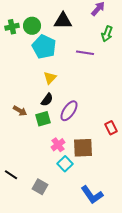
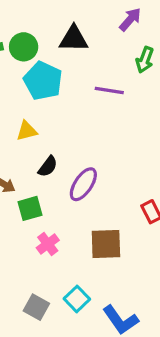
yellow triangle: (50, 78) -> (27, 131), moved, turned 32
green square: (43, 119) -> (30, 208), moved
pink cross: (58, 145) -> (48, 244), moved
cyan square: (65, 164) -> (77, 299), moved

